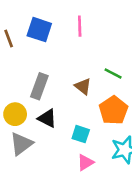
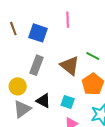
blue square: (39, 30) -> (38, 33), moved
brown triangle: (83, 86) -> (70, 66), size x1.5
black triangle: (47, 118) -> (43, 101), moved

